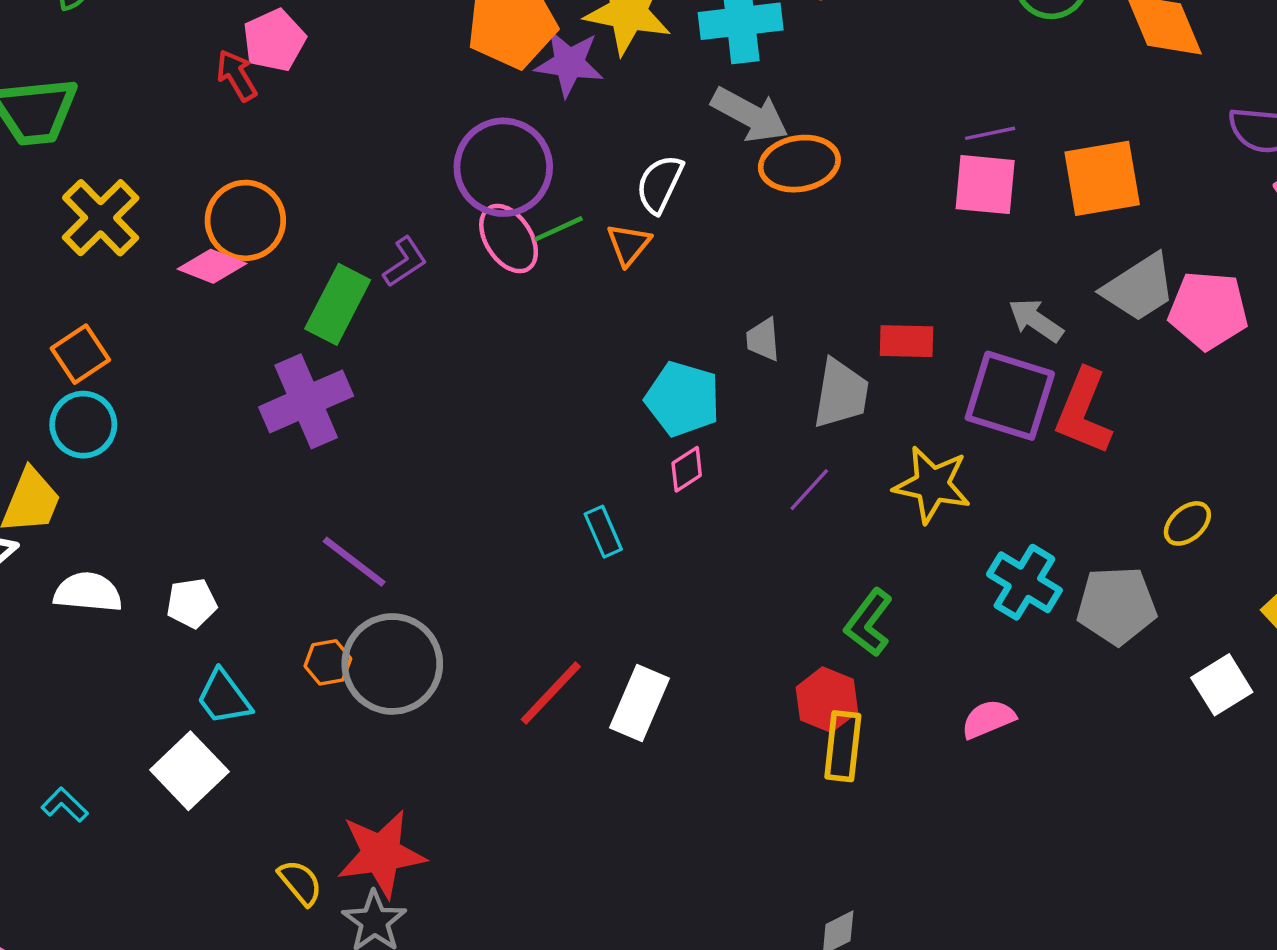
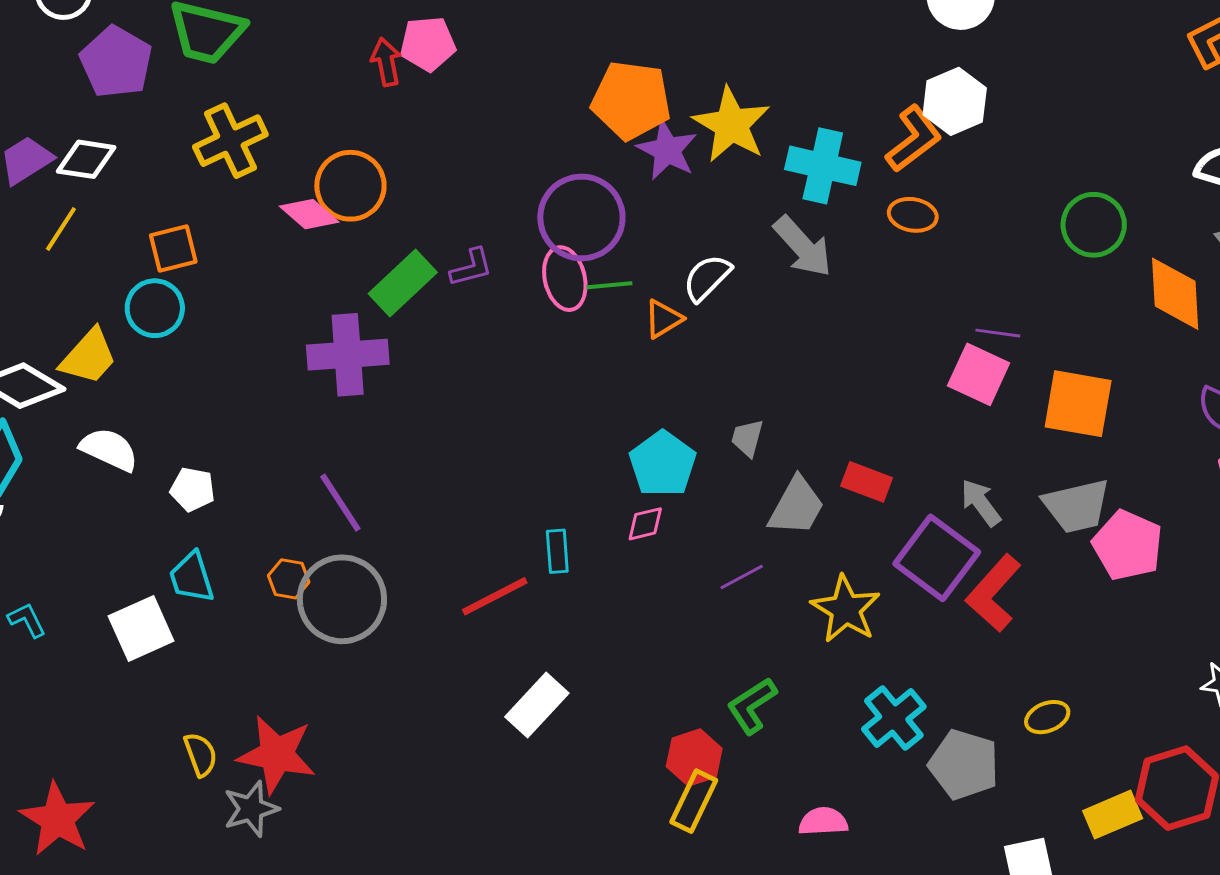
orange ellipse: (799, 164) -> (913, 215), moved, size x0.7
red line: (551, 693) -> (495, 596), moved

